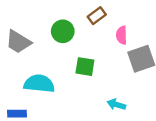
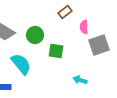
green circle: (63, 31) -> (35, 35), moved
cyan semicircle: (39, 84) -> (21, 64), turned 45

